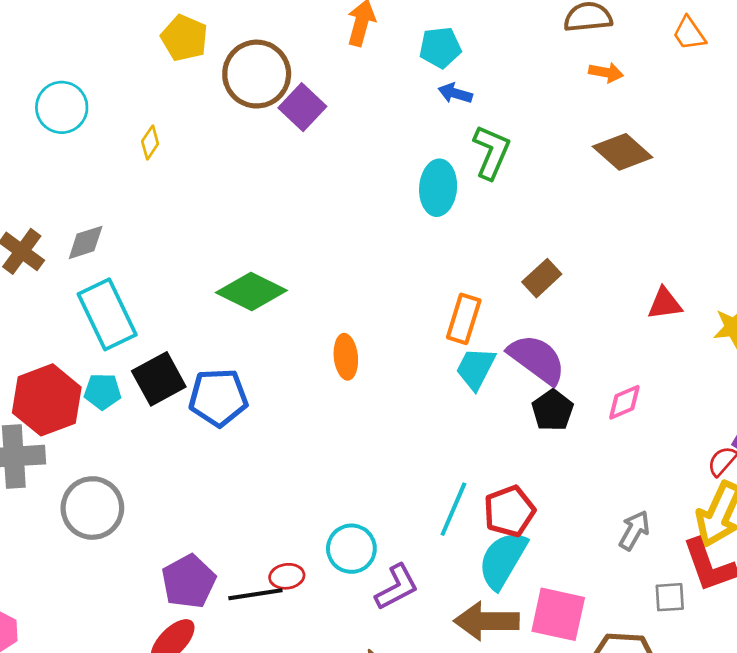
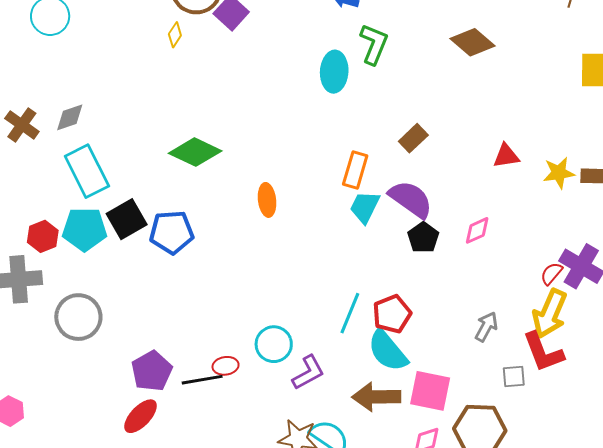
yellow diamond: (150, 143) -> (175, 35), moved
cyan pentagon: (103, 391) -> (85, 229), size x1.6
red hexagon: (47, 400) -> (43, 236), size x0.6
cyan semicircle: (503, 560) -> (388, 351), turned -69

